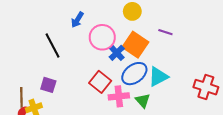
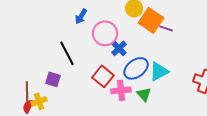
orange square: (135, 45) -> (151, 20), moved
black line: (53, 46) -> (67, 53), moved

